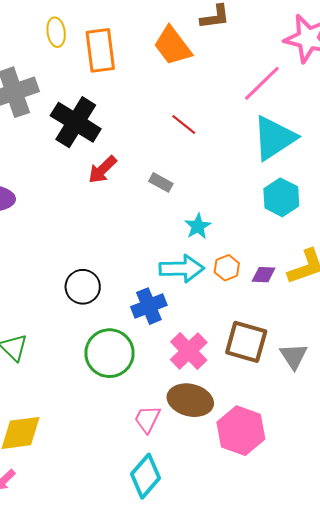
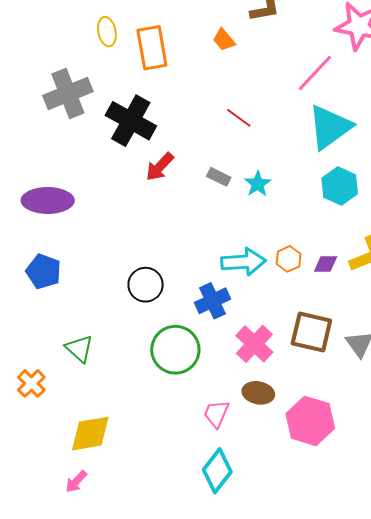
orange trapezoid: (173, 46) -> (224, 40), size x0.6
cyan star: (198, 226) -> (258, 184), moved
brown ellipse: (190, 400) -> (258, 393), size x0.7

